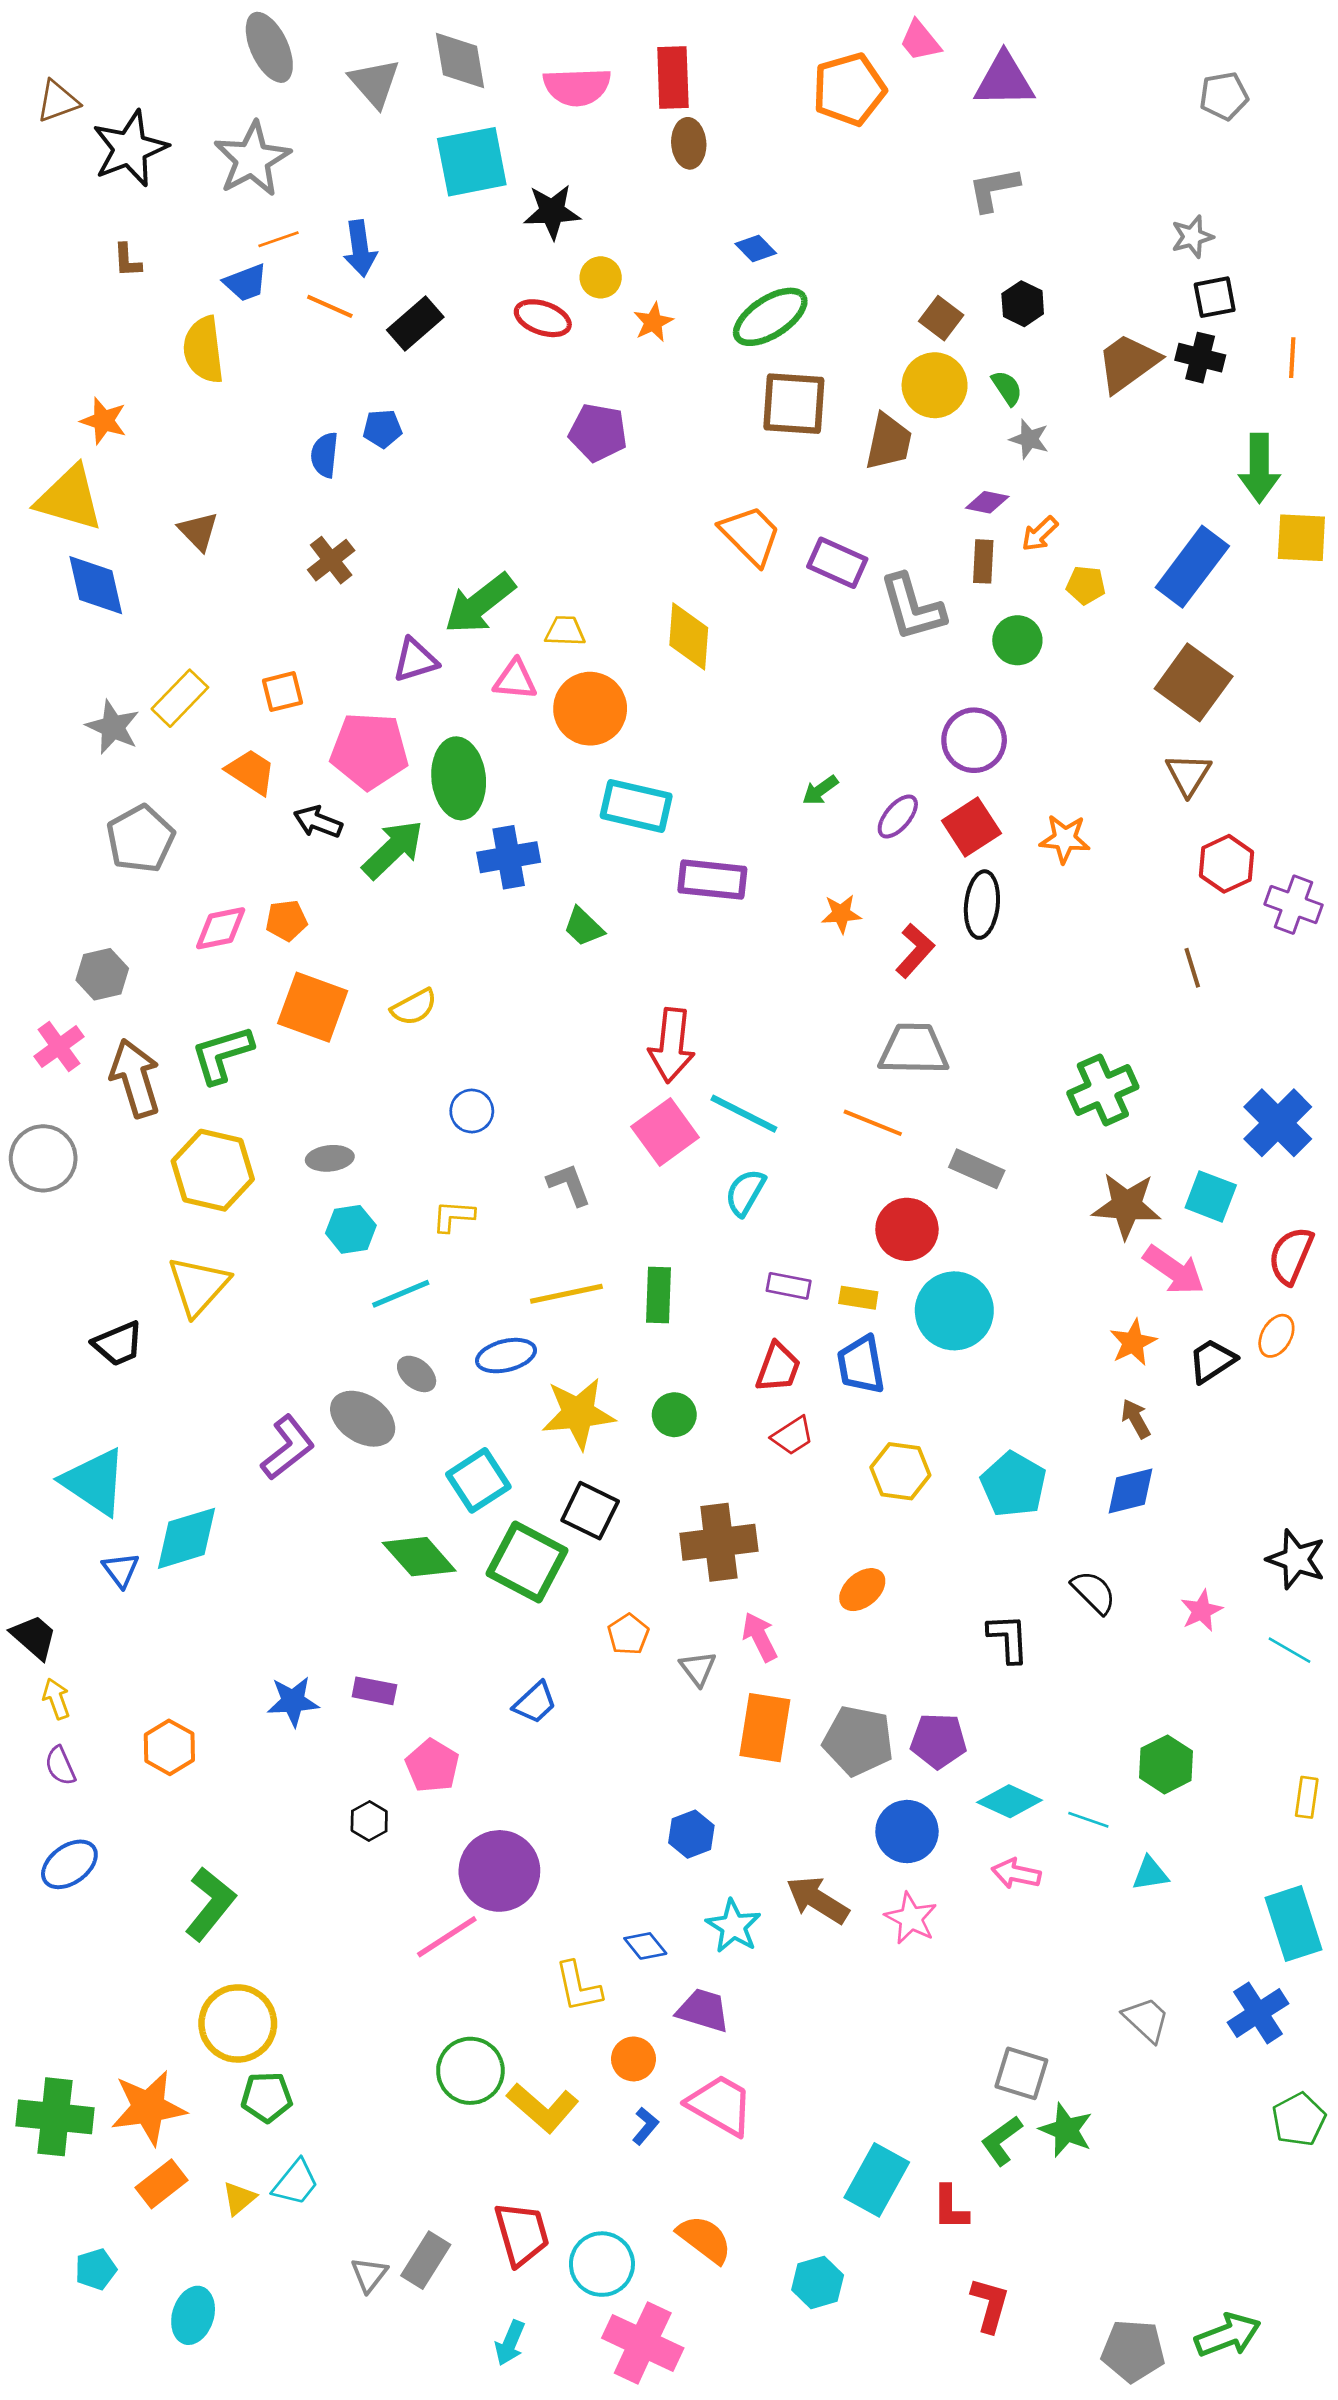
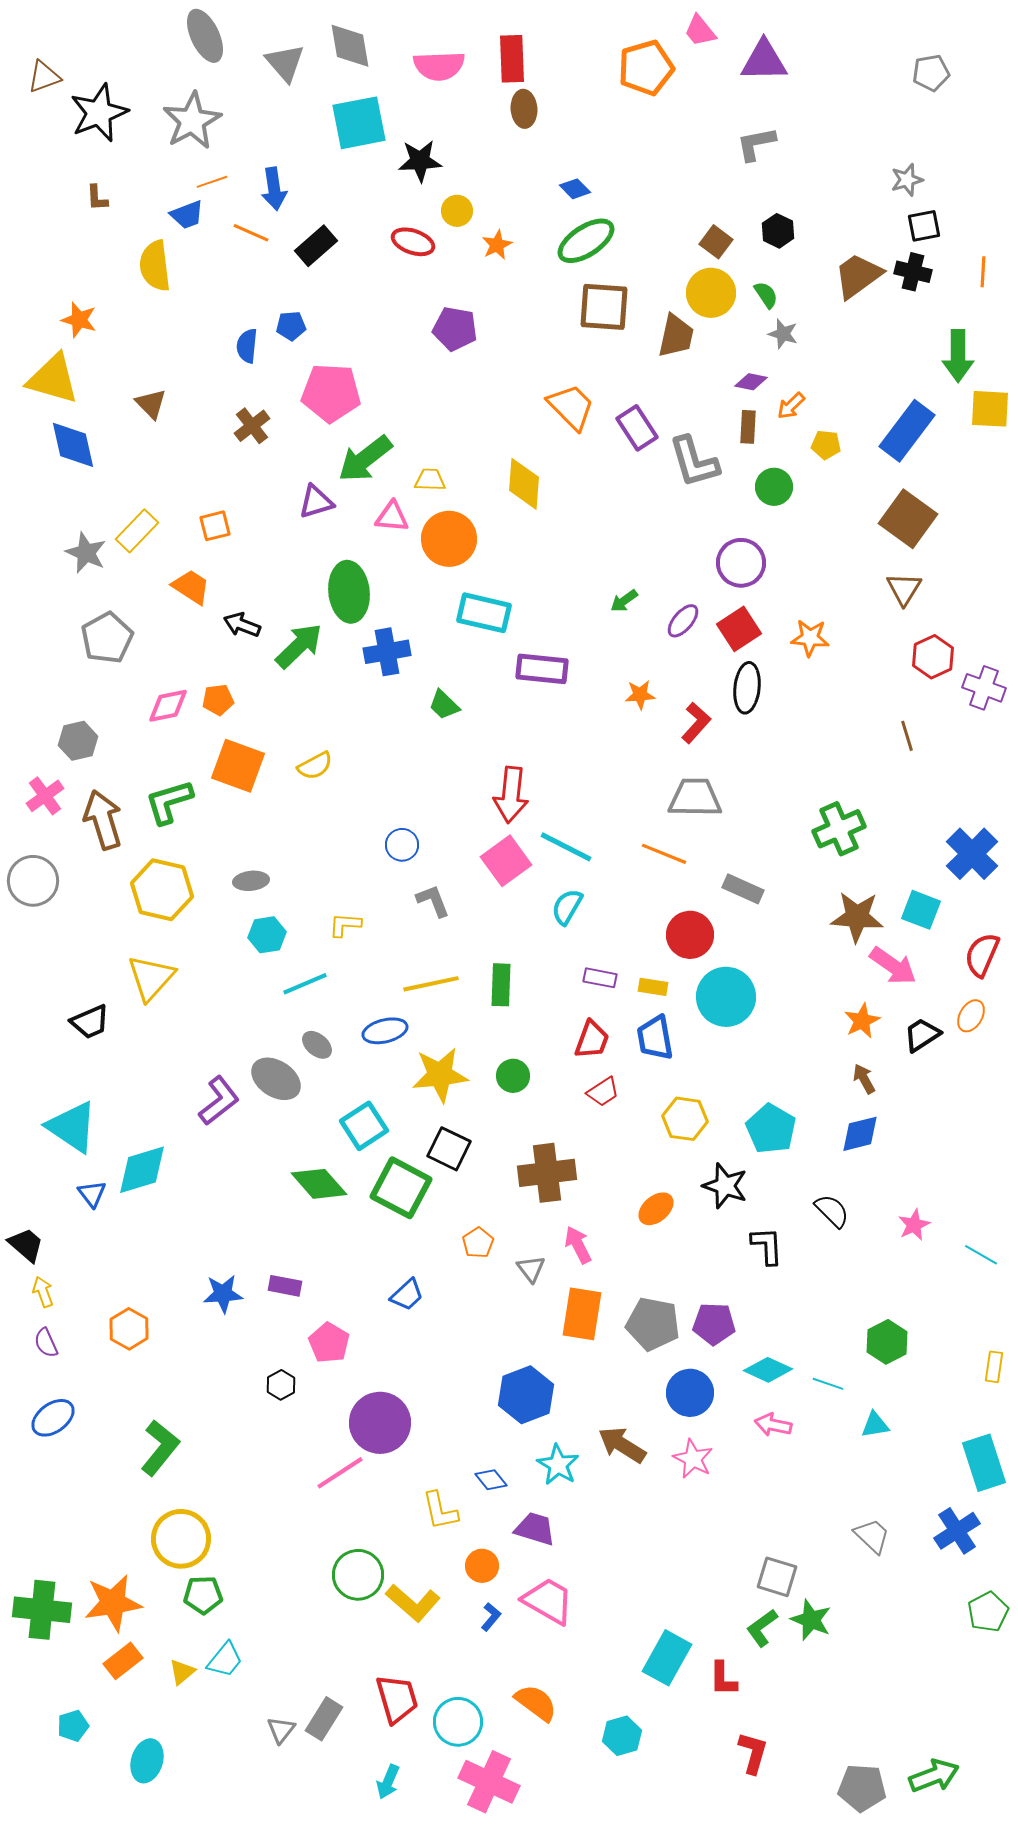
purple rectangle: (837, 563) -> (637, 428), turned 33
pink pentagon: (369, 751) -> (331, 393), moved
blue circle: (472, 1111) -> (402, 845), moved
black star: (1296, 1559) -> (725, 1186), moved
blue hexagon: (691, 1834) -> (526, 1395), size x1.6

